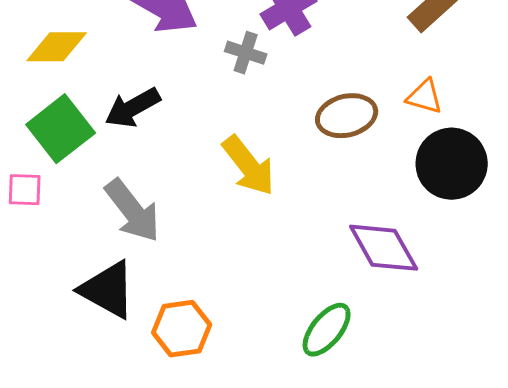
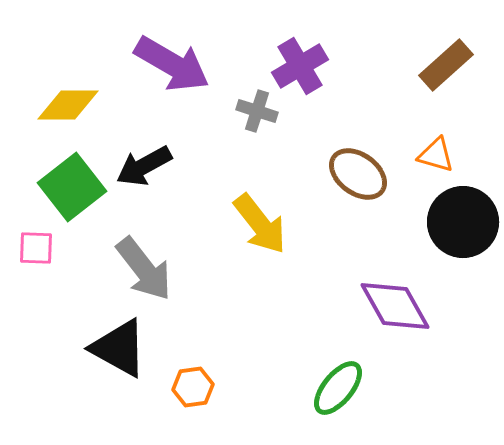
brown ellipse: (347, 116) -> (358, 174), turned 50
orange hexagon: (182, 329) -> (193, 387), size x0.7

